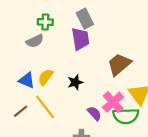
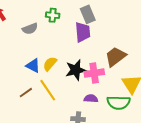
gray semicircle: (35, 41) -> (30, 29), moved
black star: (75, 82) -> (76, 70), size x1.5
pink cross: (113, 102) -> (94, 73), moved, turned 30
purple semicircle: (94, 113) -> (91, 99), turned -48

